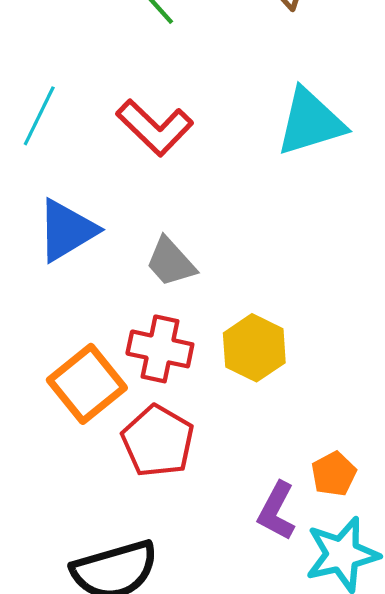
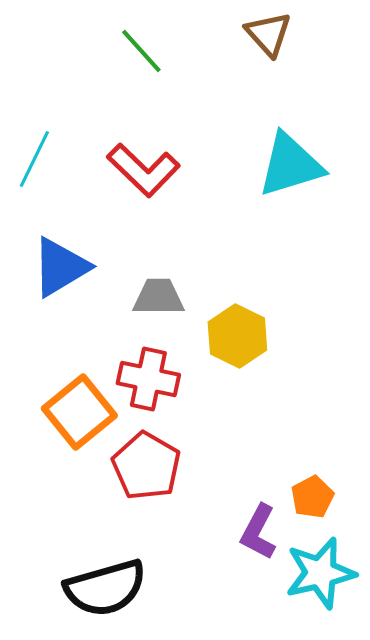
gray trapezoid: (171, 262) -> (158, 297), turned 132
yellow hexagon: (254, 348) -> (237, 336), moved

